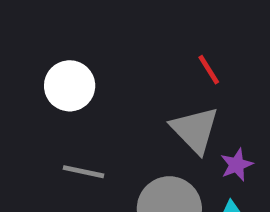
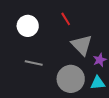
red line: (209, 70) -> (66, 19), moved

